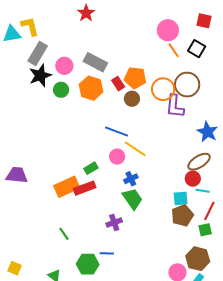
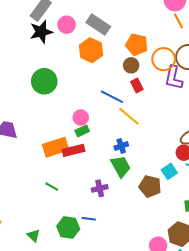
red rectangle: (118, 84) -> (137, 86), moved
green circle: (61, 90) -> (44, 81), moved, size x1.6
pink circle: (117, 157) -> (81, 117), moved
cyan square: (181, 198) -> (169, 171), turned -35
brown pentagon: (182, 215) -> (150, 186), moved, turned 30
green line: (64, 234) -> (52, 187), moved, turned -32

